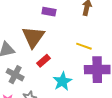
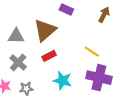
cyan star: (62, 81) -> (62, 81), turned 30

